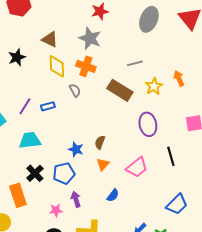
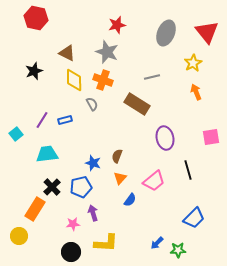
yellow star: (154, 86) -> (193, 63), moved
orange rectangle: (18, 195) -> (35, 209), turned 50
blue semicircle: (113, 195) -> (130, 200), moved

